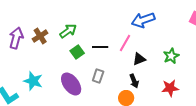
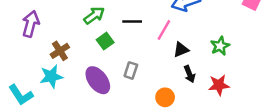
brown cross: (40, 36) -> (60, 51), moved
black line: (100, 47) -> (132, 22), moved
cyan star: (33, 81) -> (51, 77), turned -30
black arrow: (134, 81) -> (189, 74), moved

